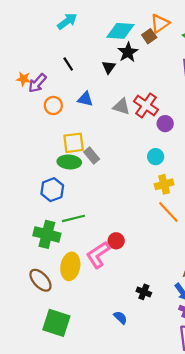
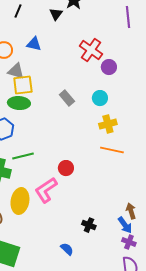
black line: (68, 64) -> (18, 11), turned 56
gray triangle: (121, 107) -> (16, 71), moved
gray rectangle: (92, 156) -> (67, 98), moved
orange line: (168, 212) -> (112, 150), turned -35
red circle: (116, 241) -> (66, 168), moved

